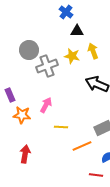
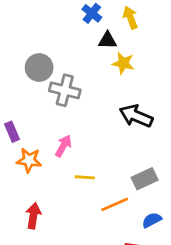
yellow arrow: (93, 51) -> (130, 18), moved
yellow star: (72, 56) -> (123, 63), moved
gray cross: (47, 66) -> (65, 90), turned 35

